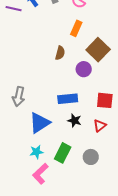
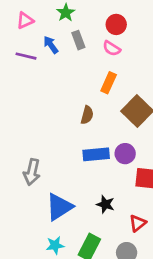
purple circle: (84, 69) -> (125, 154), moved
blue rectangle: (68, 99) -> (96, 154), moved
red triangle: (100, 126) -> (138, 223), moved

